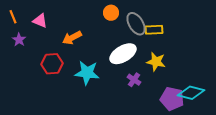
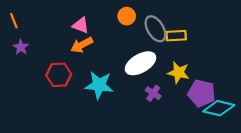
pink triangle: (40, 21) -> (81, 25), moved
purple pentagon: (172, 99) -> (201, 93), moved

